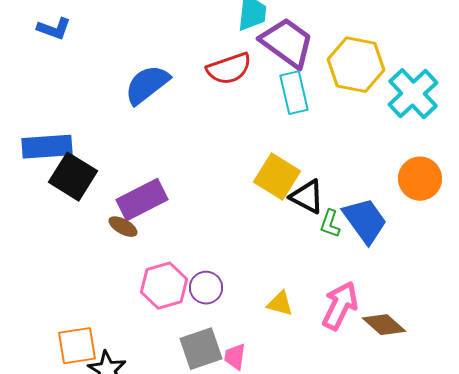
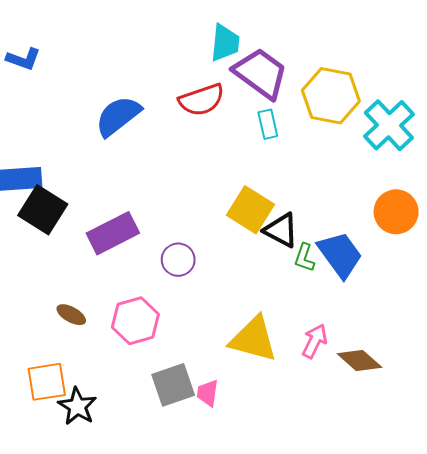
cyan rectangle: (294, 93) -> (268, 124), size x0.7
brown ellipse: (123, 227) -> (71, 315), moved
purple circle: (206, 288) -> (178, 260), moved
yellow triangle: (280, 304) -> (254, 339), size x1.8
pink arrow: (340, 306) -> (315, 341), size x0.7

